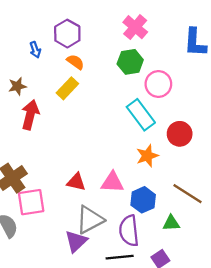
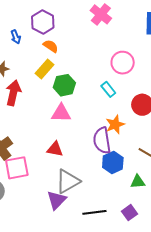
green hexagon: (130, 62) -> (64, 85), moved
cyan rectangle: (141, 115) -> (108, 89), size x0.6
pink triangle: (112, 182) -> (61, 113), moved
purple semicircle: (129, 231) -> (102, 140), moved

